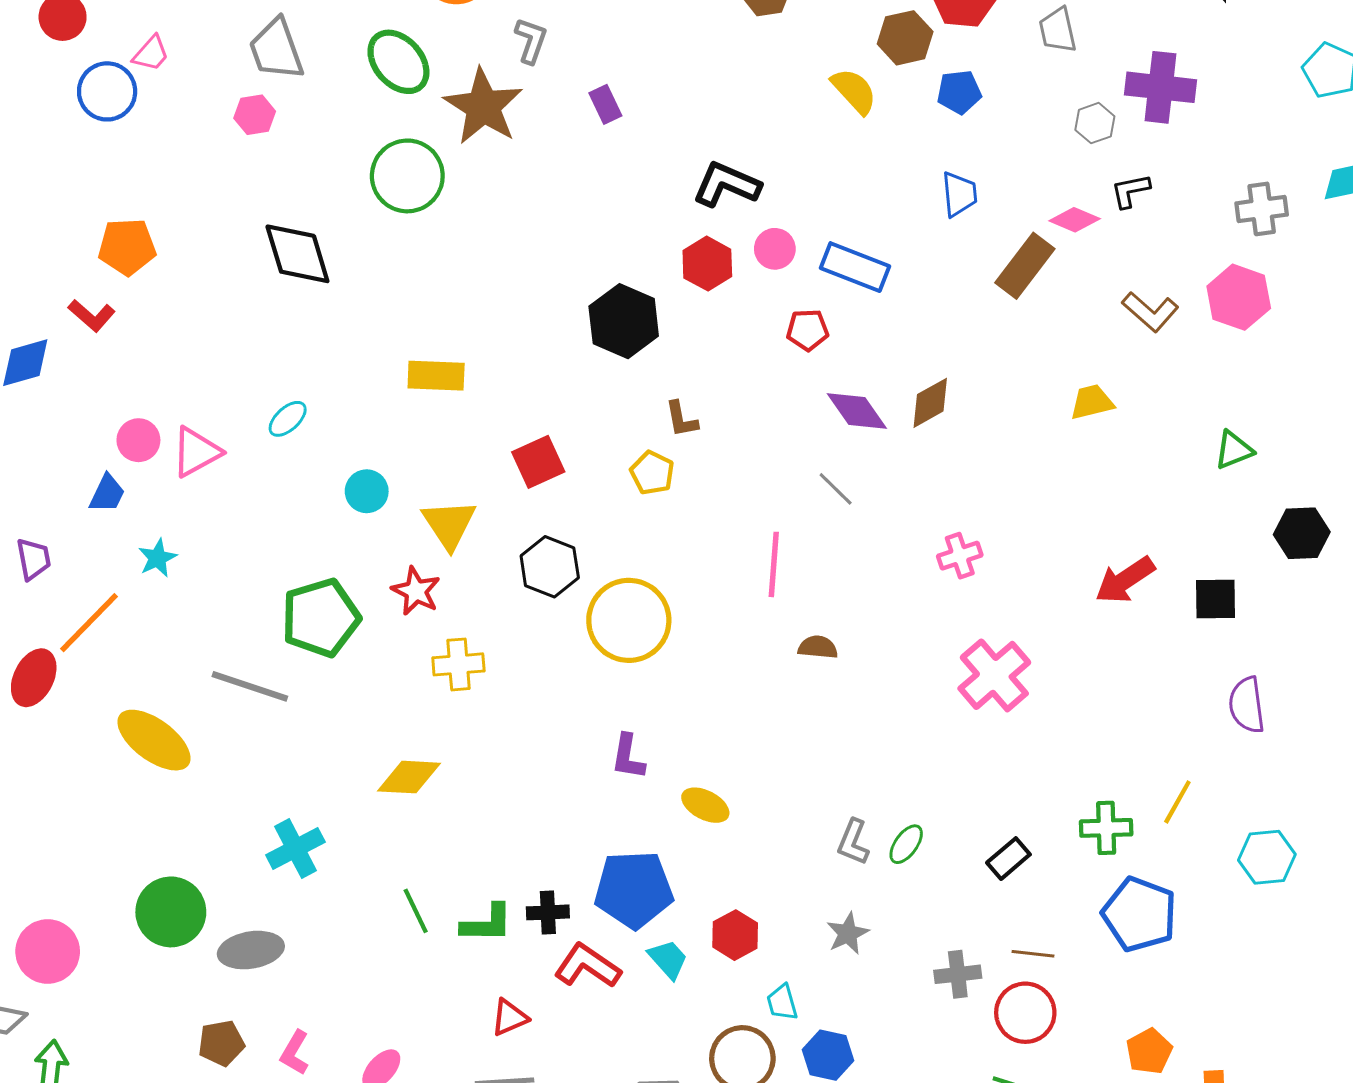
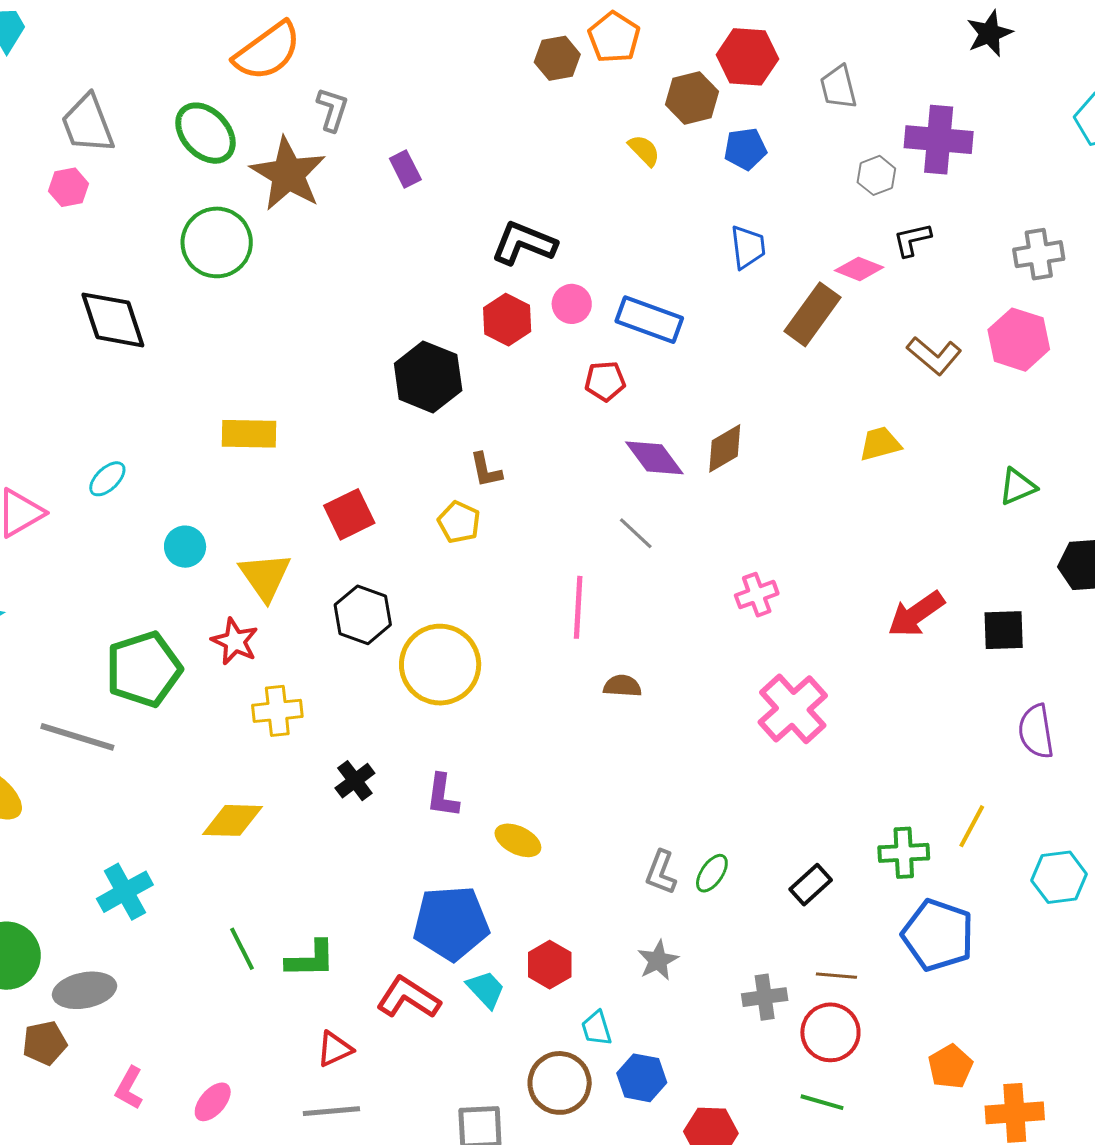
yellow semicircle: (854, 91) -> (644, 150), size x0.7
black cross: (548, 912) -> (355, 781), moved, turned -33
brown pentagon: (221, 1043) -> (45, 1043), moved

